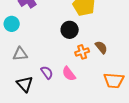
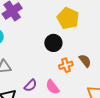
purple semicircle: (47, 72) -> (30, 85), turned 80

